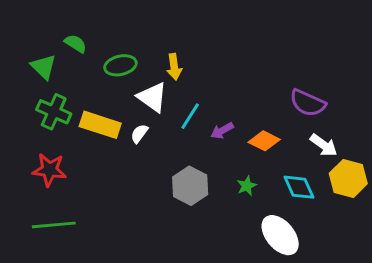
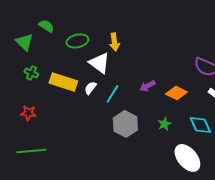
green cross: (54, 112) -> (31, 73), size x0.6
cyan line: (190, 116) -> (112, 94), moved
red star: (49, 170) -> (28, 113), size x0.7

